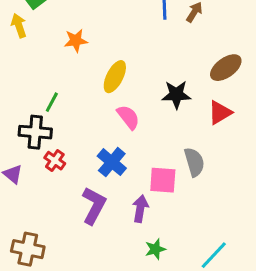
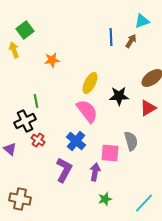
yellow ellipse: (115, 77) -> (90, 83), moved
green line: (52, 102) -> (36, 101), turned -40
pink semicircle: (128, 117) -> (87, 111), size x1.4
black cross: (35, 132) -> (25, 121), turned -30

